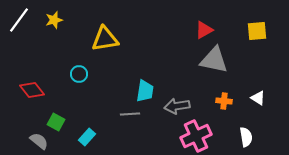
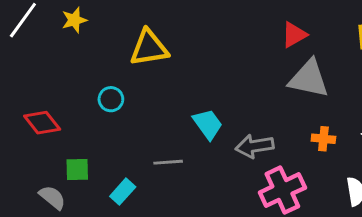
cyan trapezoid: (145, 91) -> (208, 124), turned -45
gray line: (130, 114) -> (168, 162), moved
green square: (56, 122) -> (77, 170), turned -30

